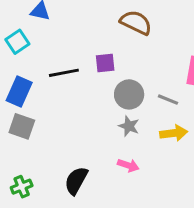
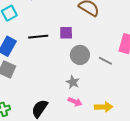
gray star: (129, 126) -> (73, 82), moved
yellow arrow: (174, 133) -> (104, 107), moved

